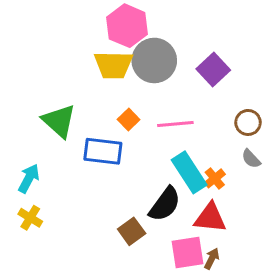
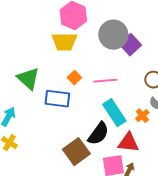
gray circle: (154, 60) -> (113, 35), moved
orange cross: (215, 178) -> (142, 116), moved
brown square: (132, 231) -> (76, 152), size x1.5

